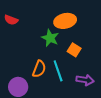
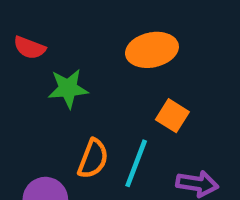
green star: (50, 38) -> (68, 88), moved, turned -30
cyan line: (58, 71) -> (136, 163), turned 40

